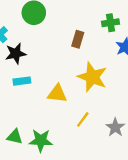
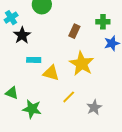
black star: (16, 54) -> (22, 35), turned -30
cyan rectangle: (22, 81) -> (34, 60), moved
green triangle: (15, 137) -> (12, 93), moved

